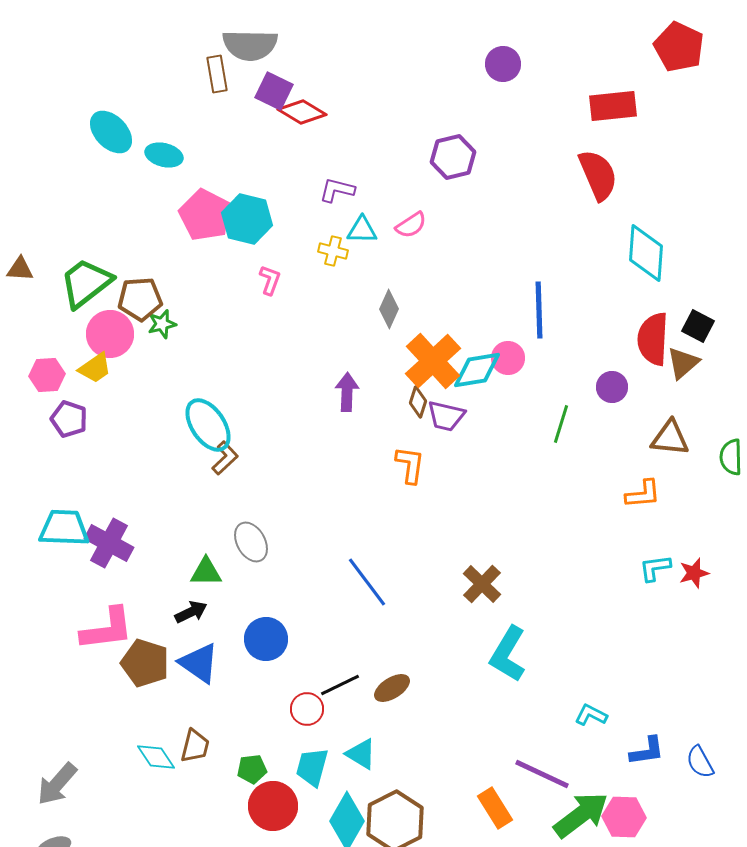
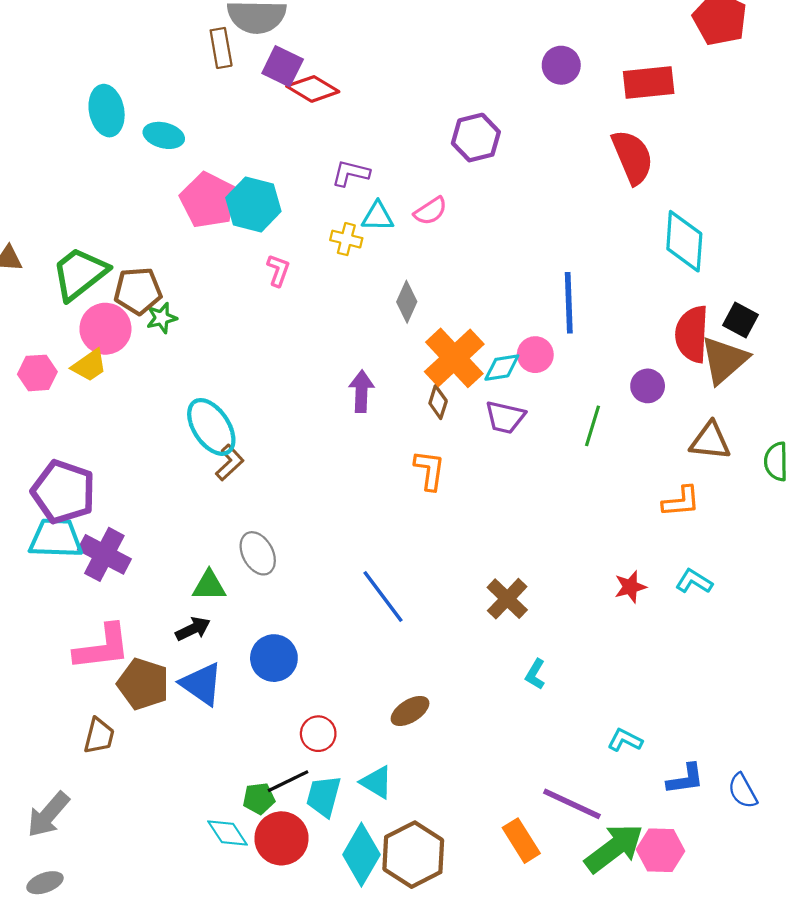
purple circle: (503, 64) -> (561, 65), moved
cyan ellipse: (111, 132) -> (107, 111), turned 33
brown triangle: (683, 363) -> (724, 360), size x1.4
cyan diamond: (477, 370) -> (502, 368), size x0.7
purple trapezoid: (446, 416) -> (505, 417), moved
purple pentagon: (69, 419) -> (63, 492), moved, size x1.6
cyan L-shape: (655, 568) -> (694, 581), turned 40
red star: (694, 573) -> (630, 587), moved
cyan L-shape: (508, 654) -> (535, 674), size x0.5
black line: (340, 685) -> (288, 781), moved
brown trapezoid: (195, 746) -> (99, 736), moved
cyan diamond: (156, 757) -> (228, 833), moved

